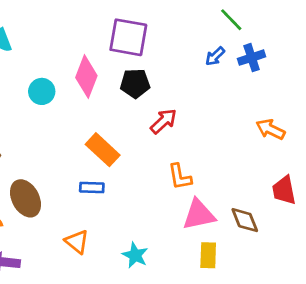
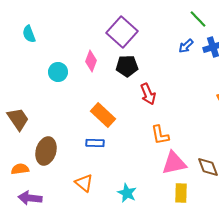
purple square: (128, 37) -> (122, 32), turned 32
pink diamond: (86, 77) -> (91, 61), size x0.7
red arrow: (164, 121) -> (148, 94), turned 110
brown ellipse: (25, 198) -> (46, 151), turned 44

